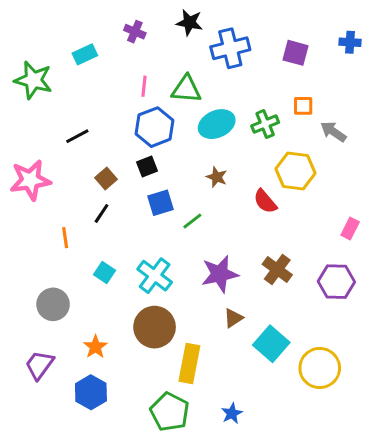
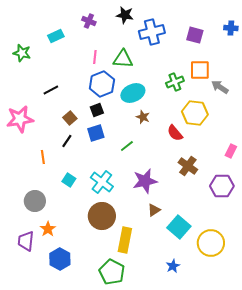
green star: (33, 80) -> (22, 53), size x0.7
orange square: (303, 106) -> (200, 70), size x1.5
cyan ellipse: (217, 124) -> (133, 93), moved
blue square: (161, 203) -> (96, 133), moved
brown cross: (277, 270) -> (188, 166), moved
orange star: (95, 347) -> (48, 229), moved
purple trapezoid: (39, 365) -> (26, 241), turned -30
blue star: (232, 413) -> (173, 266), moved

